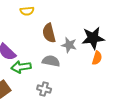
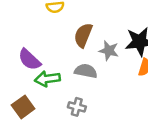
brown semicircle: (49, 33) -> (83, 35), turned 36

